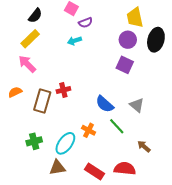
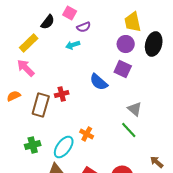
black semicircle: (35, 16) -> (48, 22), moved
blue semicircle: (105, 104) -> (99, 82), moved
green line: (117, 126) -> (129, 130), moved
brown arrow: (144, 146) -> (157, 162), moved

